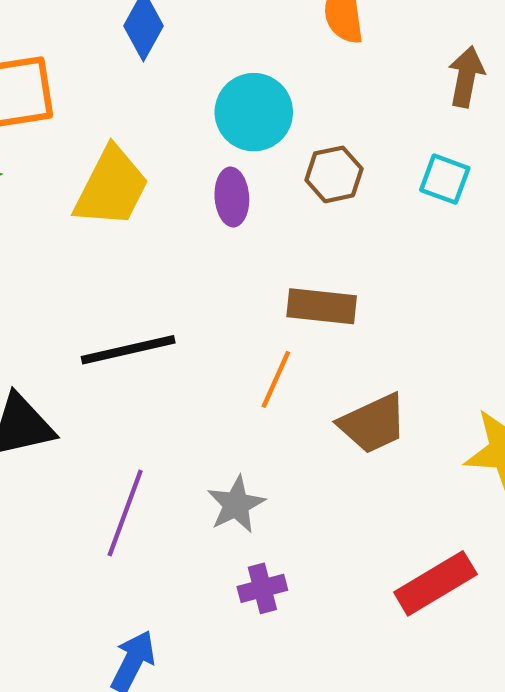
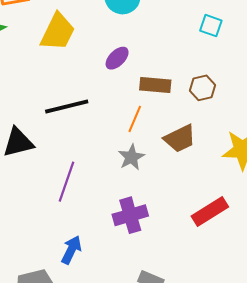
brown hexagon: (334, 174) -> (202, 88), moved
purple ellipse: (232, 197) -> (117, 58), moved, turned 50
gray star: (236, 504) -> (131, 157), moved
purple cross: (262, 588) -> (130, 215), size x1.6

